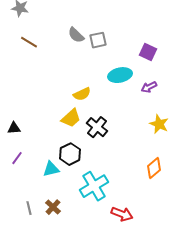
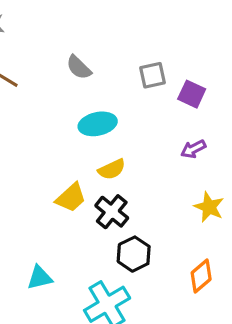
gray square: (98, 40) -> (153, 75), moved
cyan ellipse: (120, 75) -> (98, 124), moved
yellow semicircle: (82, 94) -> (112, 169), moved
black hexagon: (70, 154) -> (134, 254), moved

